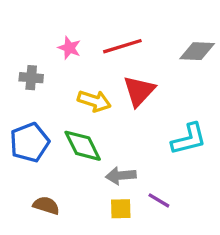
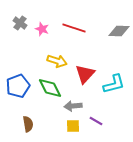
red line: (122, 46) -> (74, 28), turned 35
gray cross: (31, 78) -> (20, 23), moved, turned 32
red triangle: (139, 91) -> (85, 74), moved
brown semicircle: (46, 205) -> (28, 124), turned 63

